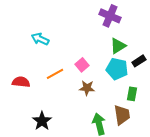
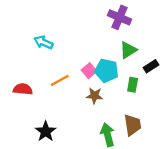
cyan pentagon: (117, 69) -> (106, 71), moved
green rectangle: (132, 94) -> (133, 85), moved

